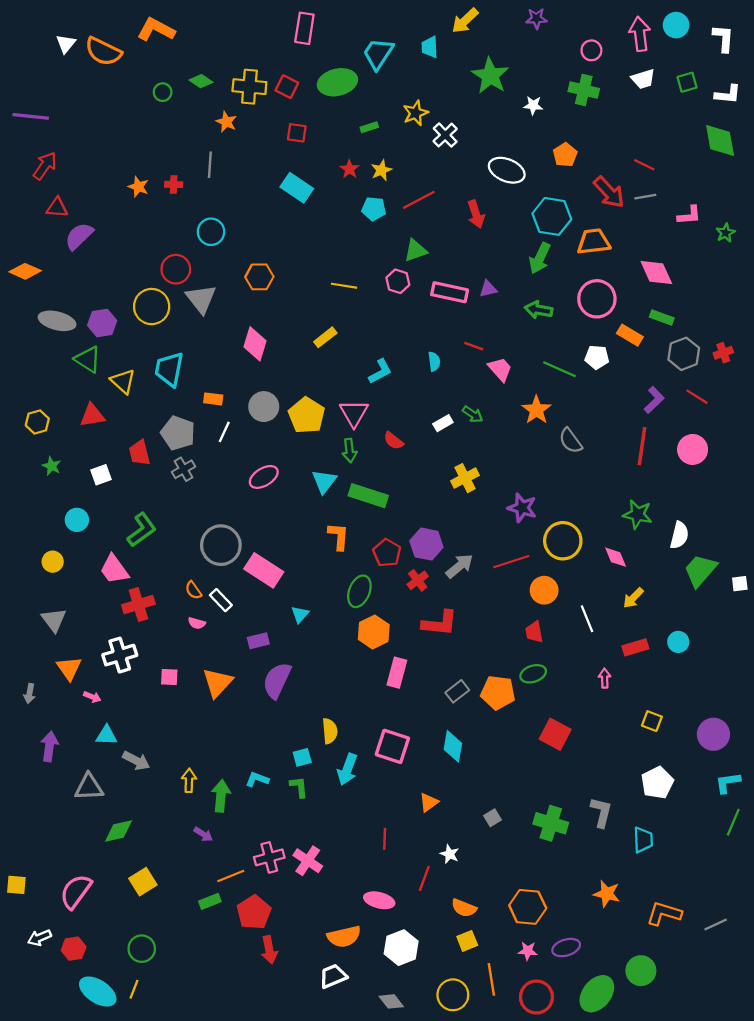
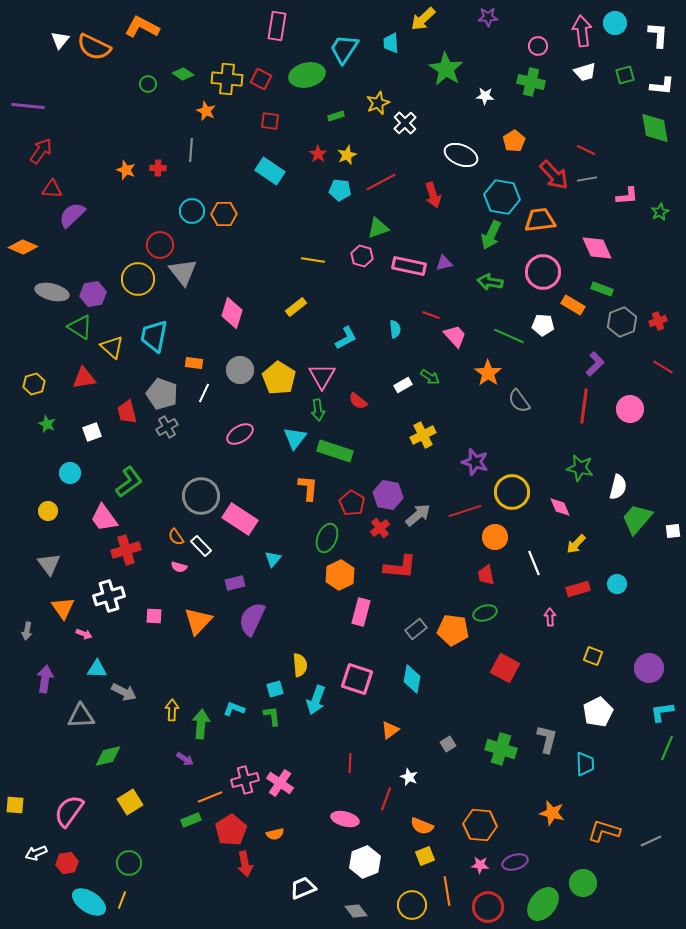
orange hexagon: (259, 277) -> (224, 214), moved
red line: (697, 397) -> (663, 367), moved
orange semicircle: (344, 937) -> (275, 834), moved, size x0.6

